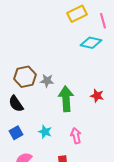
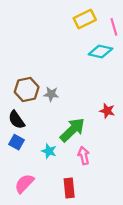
green arrow: (66, 99) -> (72, 130), moved, turned 50
blue square: (16, 133) -> (17, 142), moved, turned -32

